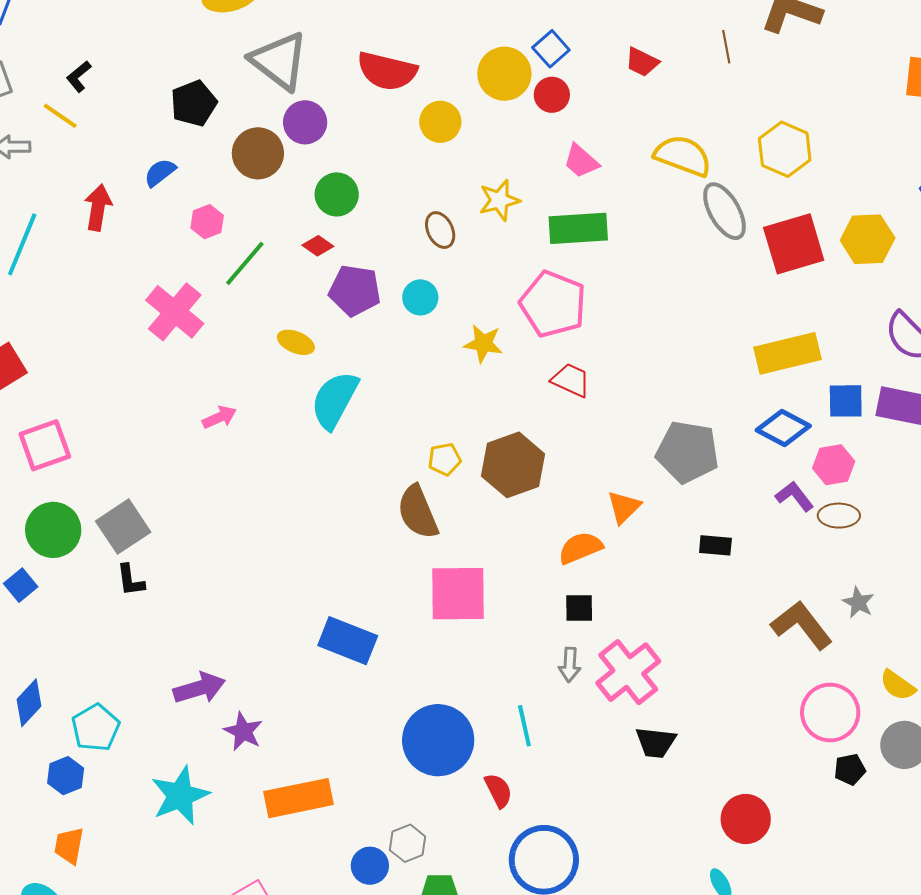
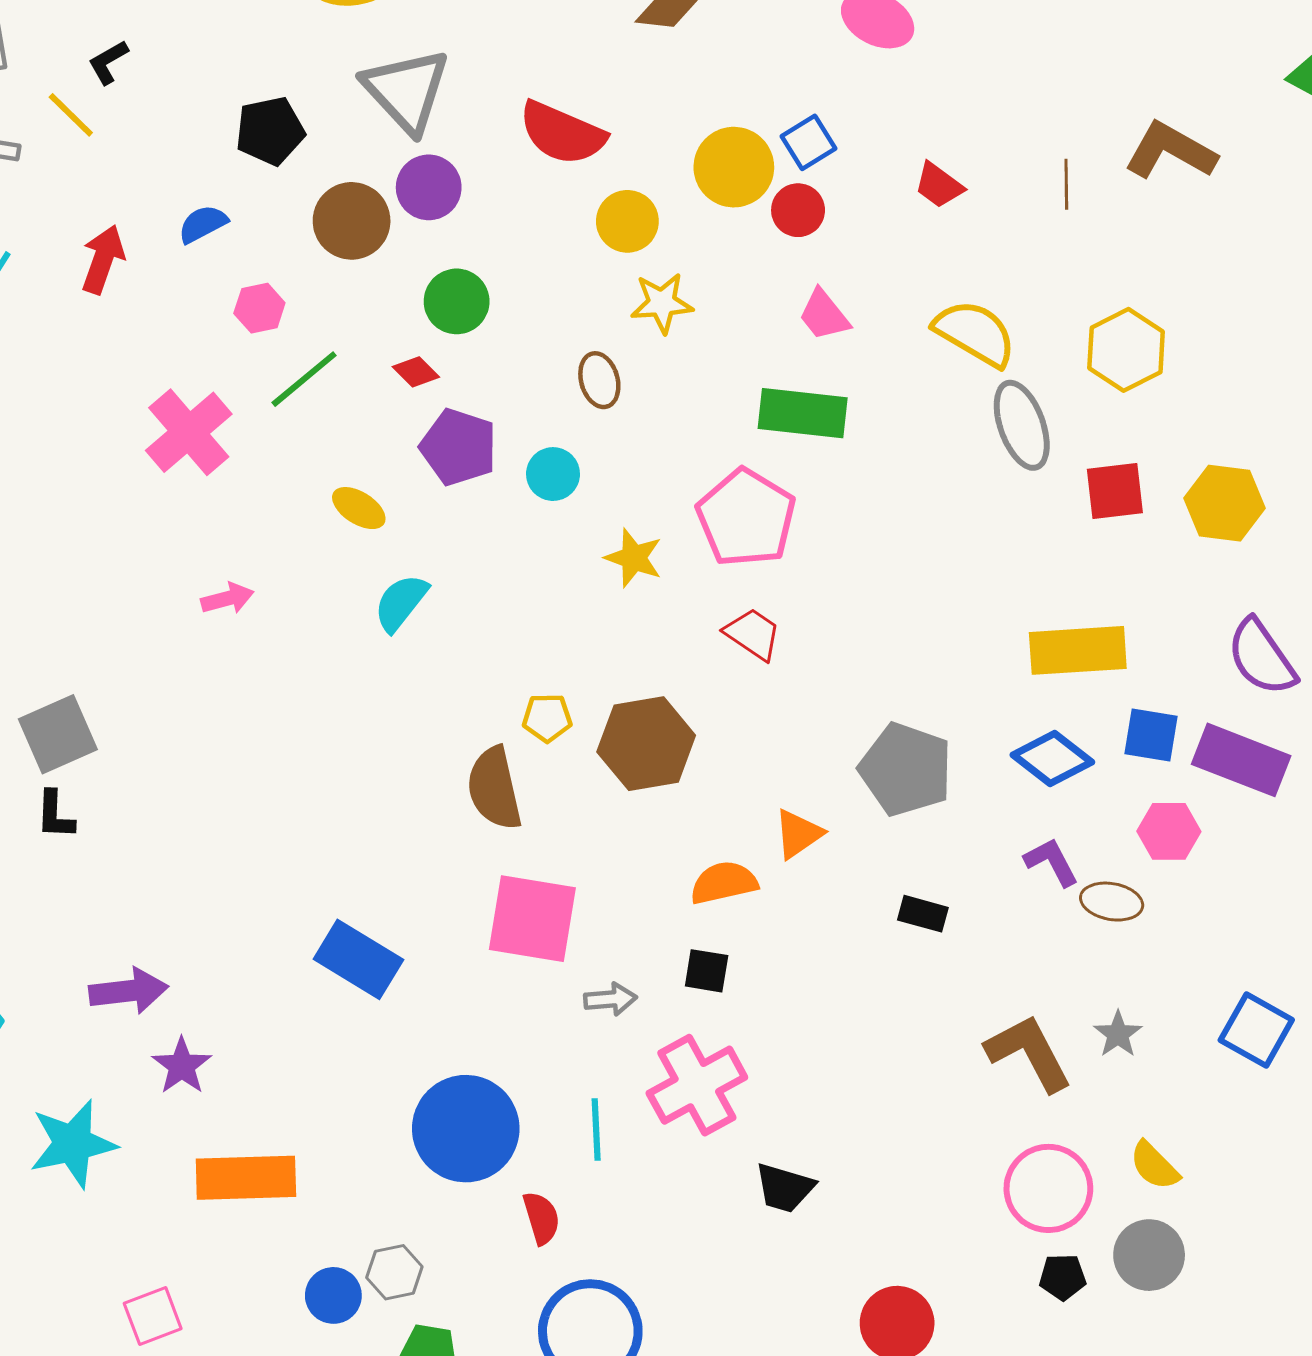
yellow star: (499, 200) -> (662, 303), moved
red square: (794, 244) -> (1115, 491), size x0.7
cyan semicircle: (335, 400) -> (401, 603), size x0.7
pink hexagon: (834, 465) -> (1169, 831), moved
gray arrow: (570, 665) -> (610, 999), moved, turned -108
pink cross: (628, 672) -> (697, 1085), moved

